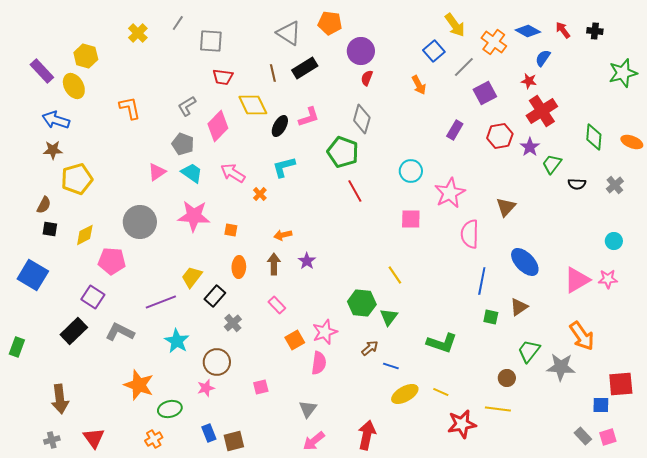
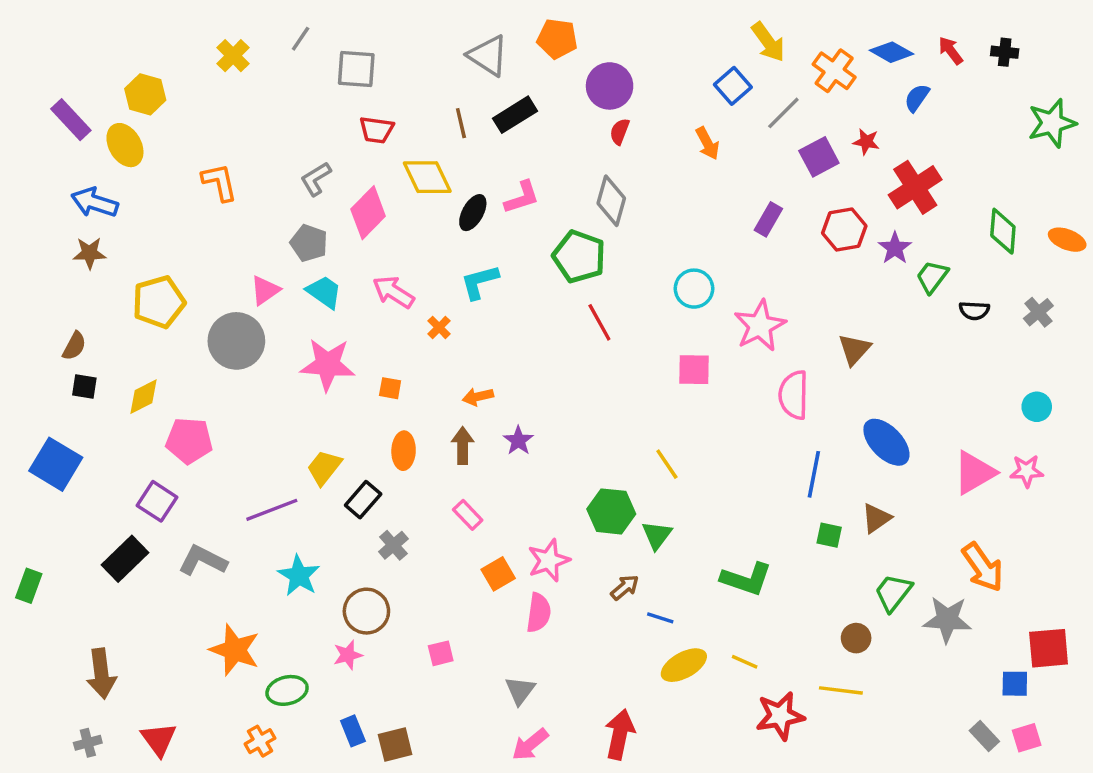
red star: (529, 81) -> (866, 142), moved
yellow pentagon: (77, 179) -> (159, 302), moved
gray circle: (140, 222) -> (236, 341), moved

